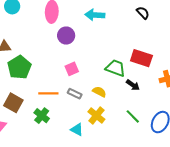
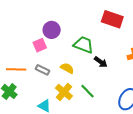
purple circle: (66, 36) -> (52, 30), moved
red rectangle: (141, 58) -> (112, 19), moved
green line: (133, 116) -> (87, 91), moved

